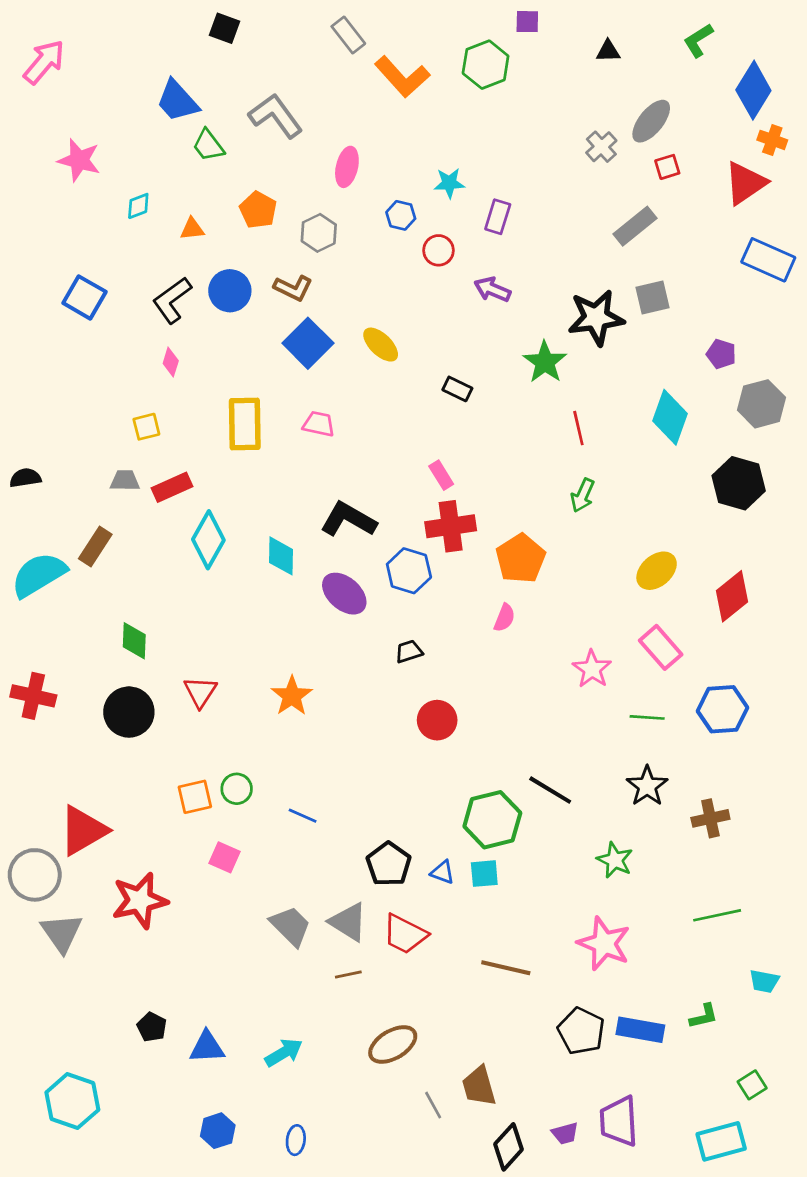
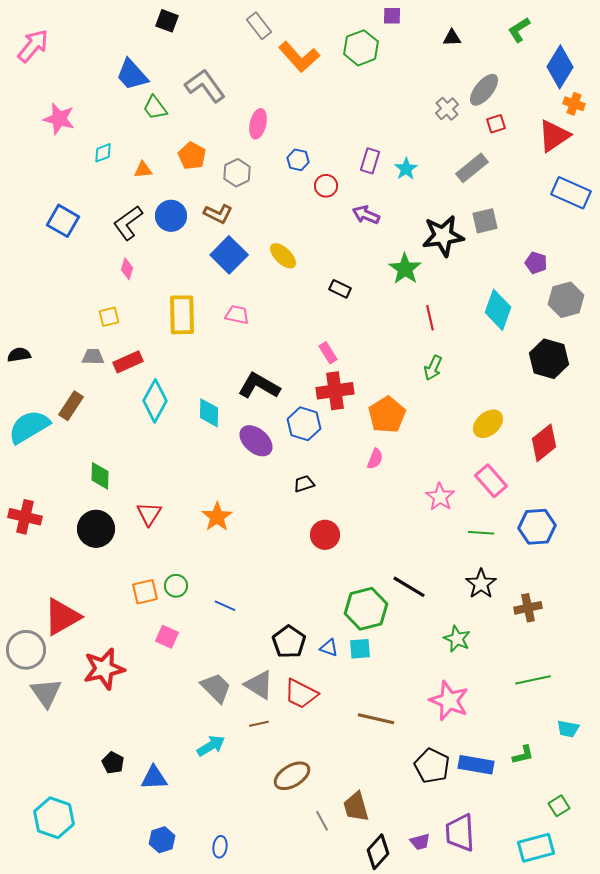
cyan star: (449, 183) -> (406, 169), moved, turned -30
cyan arrow: (284, 1053) -> (211, 746), moved

